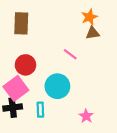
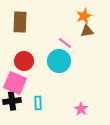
pink line: (70, 54) -> (65, 43), moved
cyan circle: (57, 86) -> (59, 61), moved
pink square: (16, 88) -> (15, 83), turned -30

